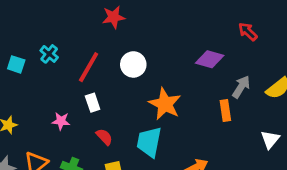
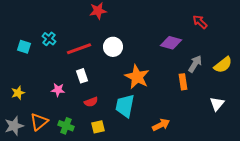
red line: (89, 67) -> (79, 49), turned 40
red semicircle: (104, 137) -> (91, 102), turned 112

